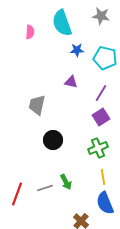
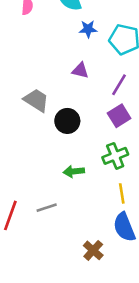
gray trapezoid: (37, 105) -> (36, 100), turned 110
black circle: (53, 140) -> (67, 121), moved
green arrow: (66, 182) -> (74, 171), moved, turned 112

